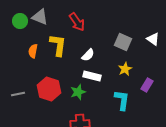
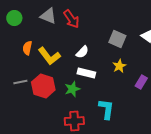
gray triangle: (40, 17) -> (48, 16), moved
yellow L-shape: (58, 45) -> (49, 56), moved, turned 135
gray line: (18, 94) -> (20, 82), moved
cyan L-shape: (122, 100) -> (106, 109), moved

